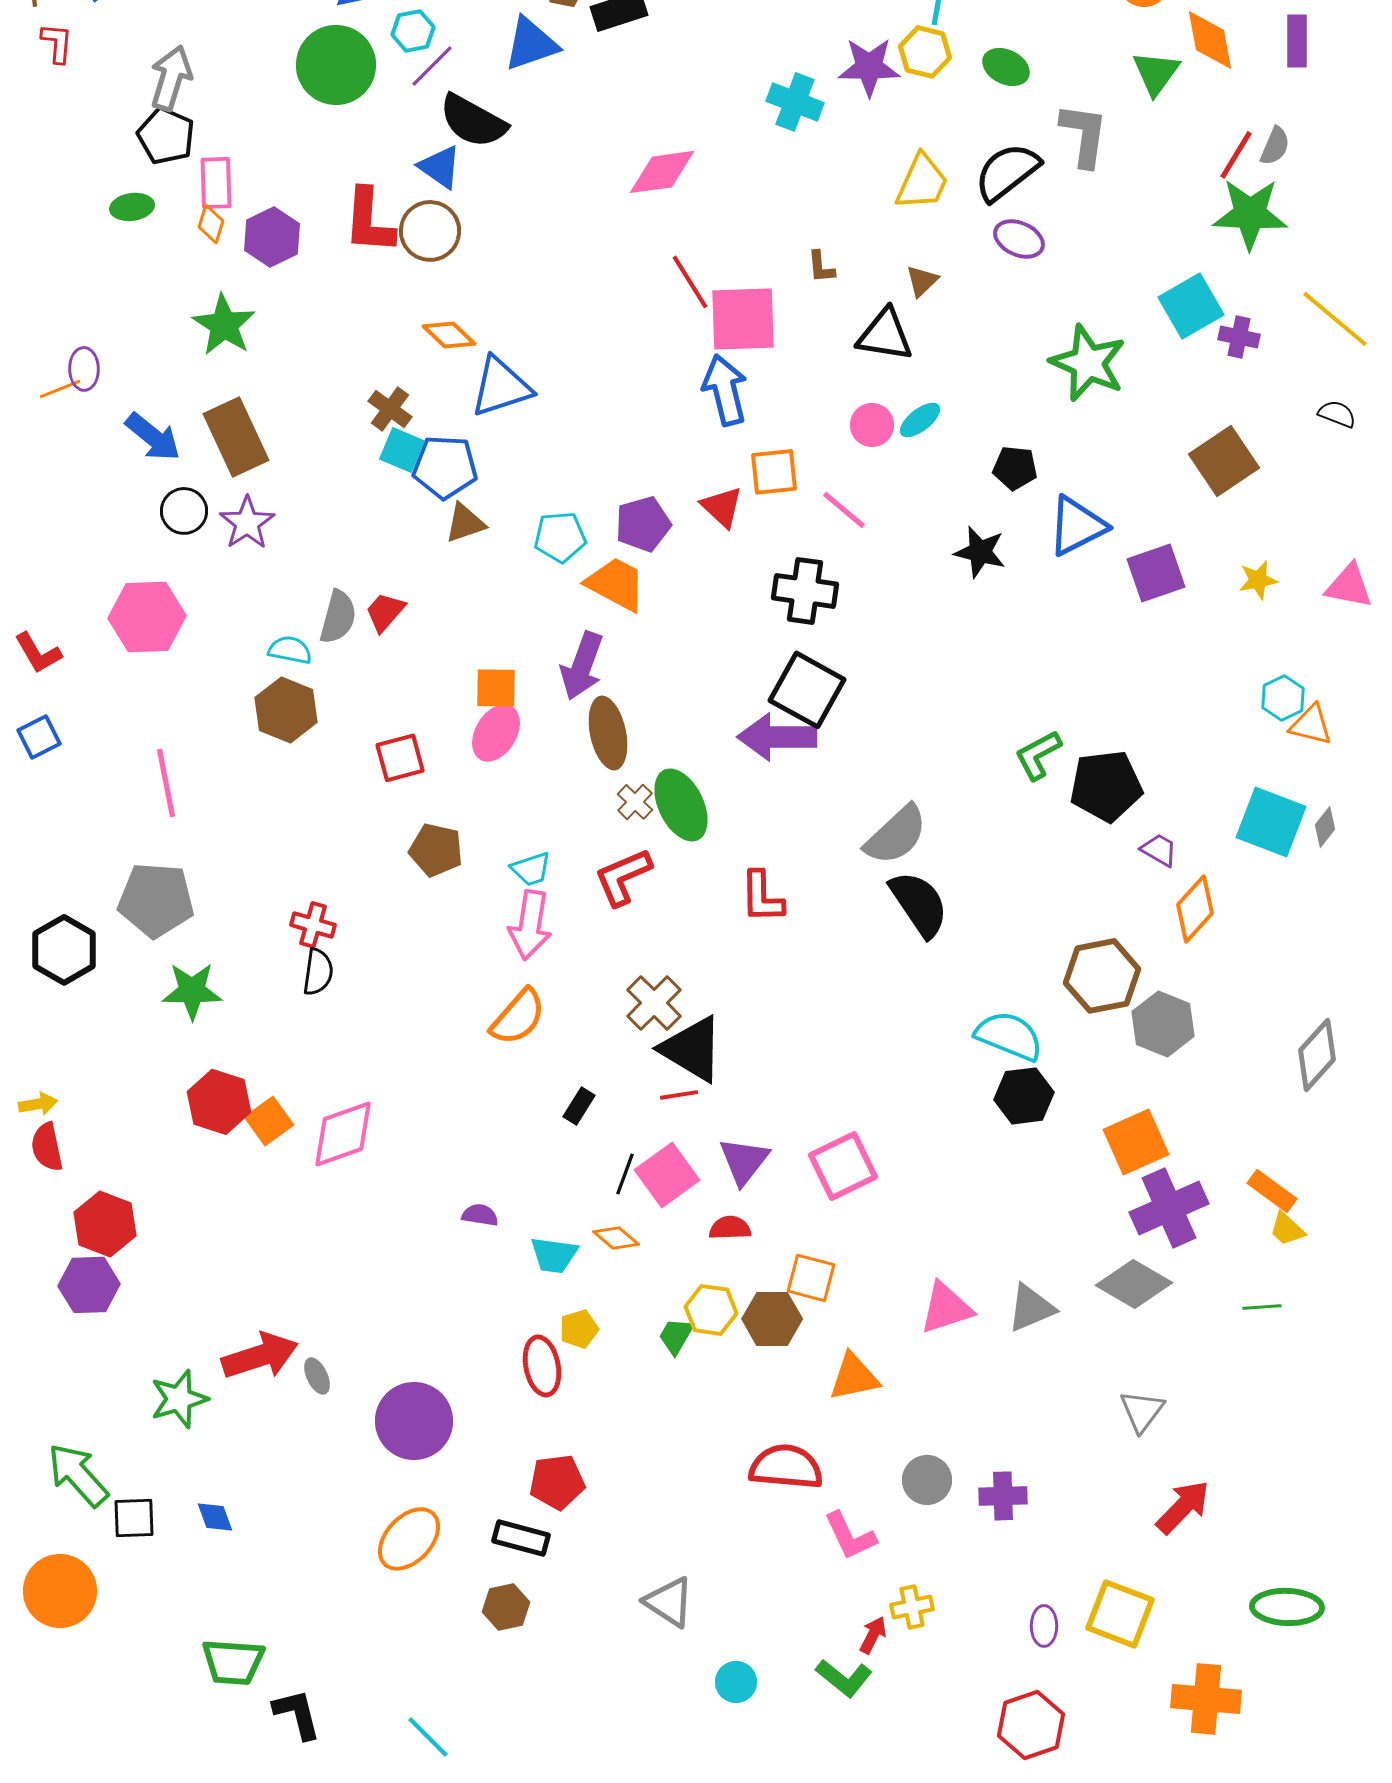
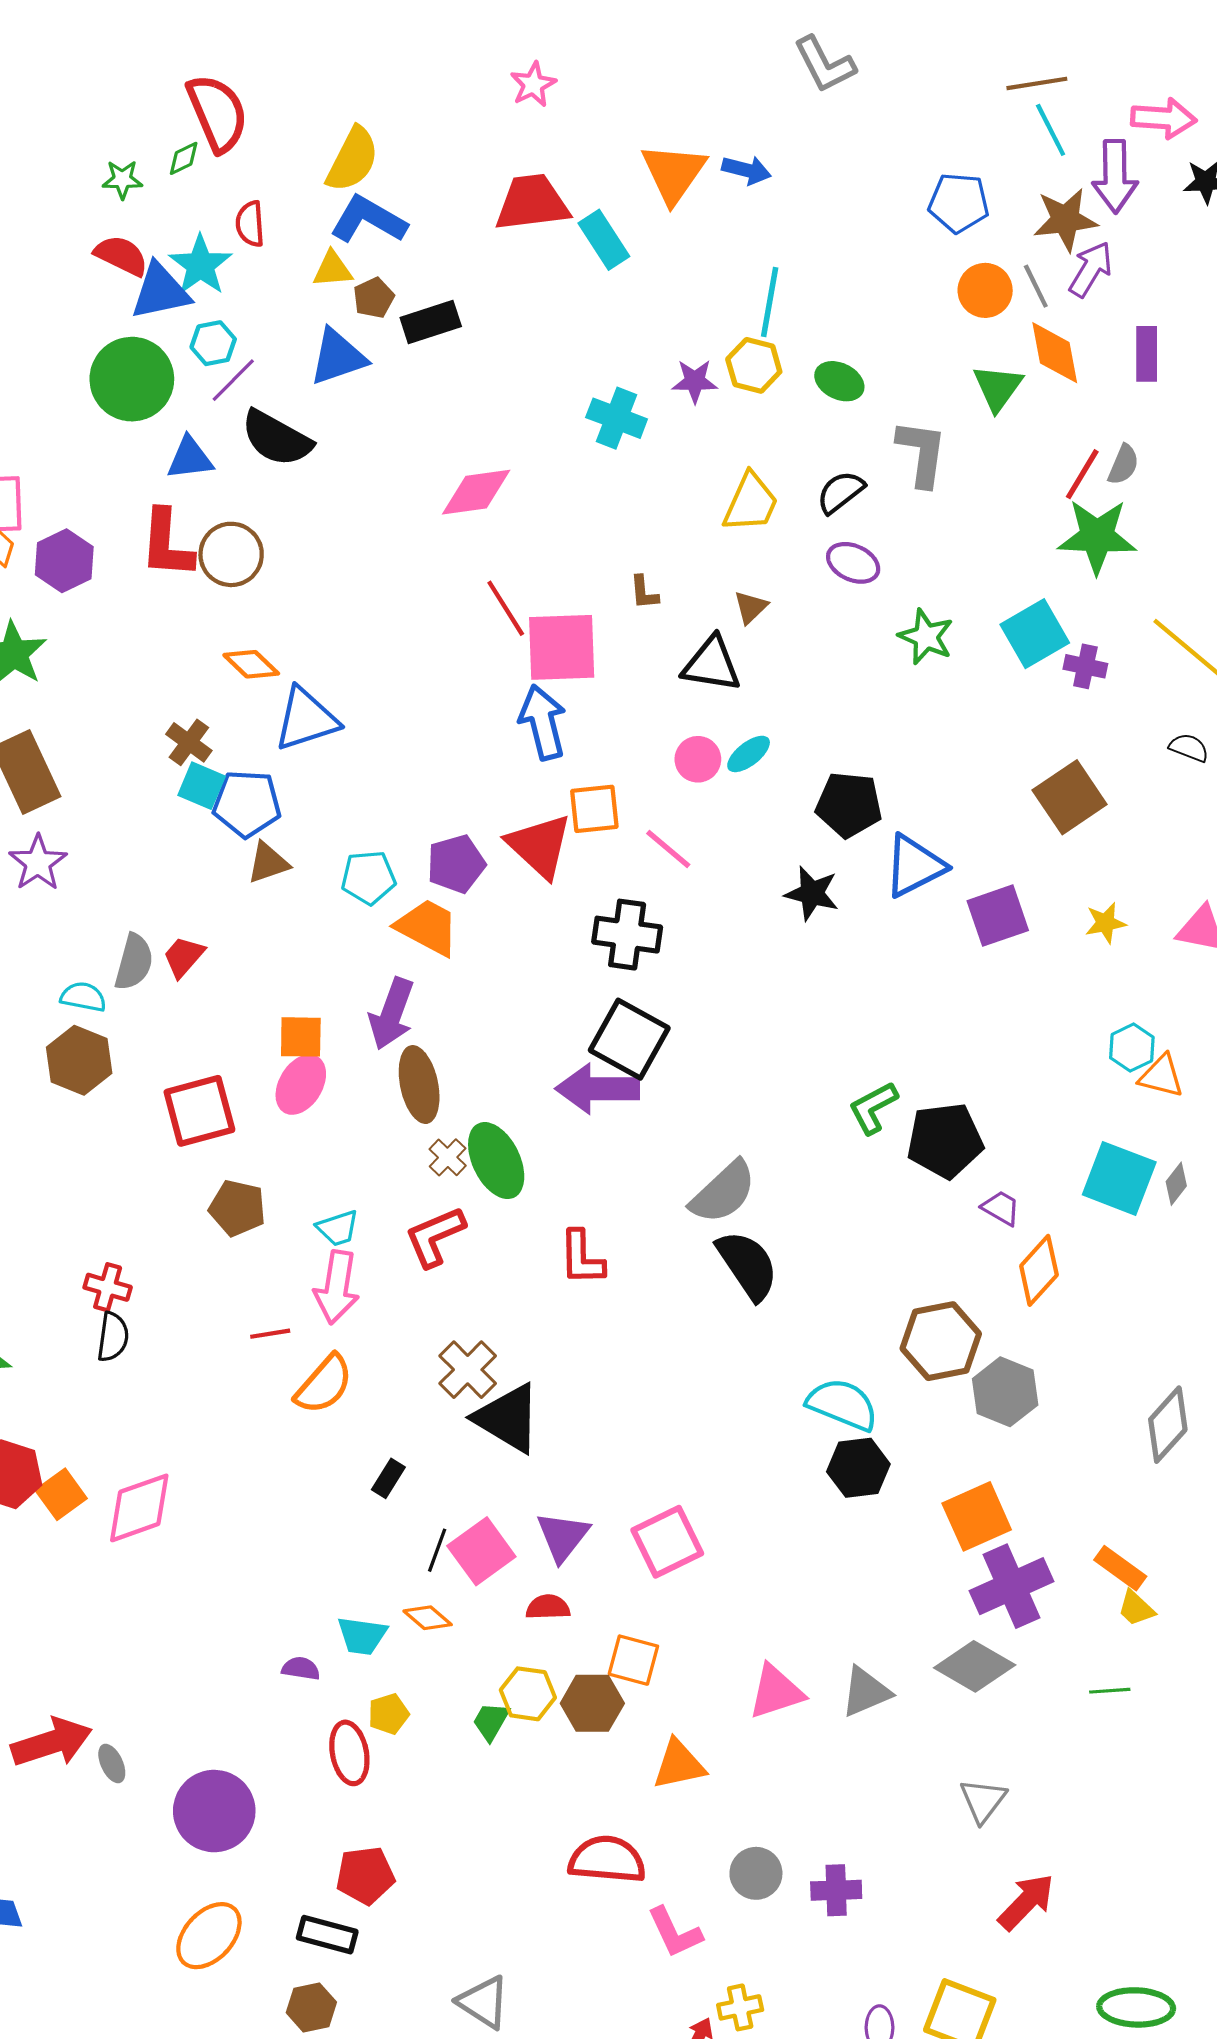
purple star: (869, 67) -> (695, 381), size x0.7
blue triangle: (440, 167) -> (190, 458), moved, turned -42
black semicircle: (1007, 172) -> (840, 492), size x0.7
green star: (1088, 363) -> (926, 637), moved, size x0.7
black pentagon: (1015, 468) -> (849, 805), size x1.4
red triangle: (722, 507) -> (539, 846), size x1.5
red square: (400, 758) -> (199, 1111), size x1.4
red line: (679, 1095) -> (270, 1334), moved
purple semicircle: (480, 1215) -> (301, 1668), moved

